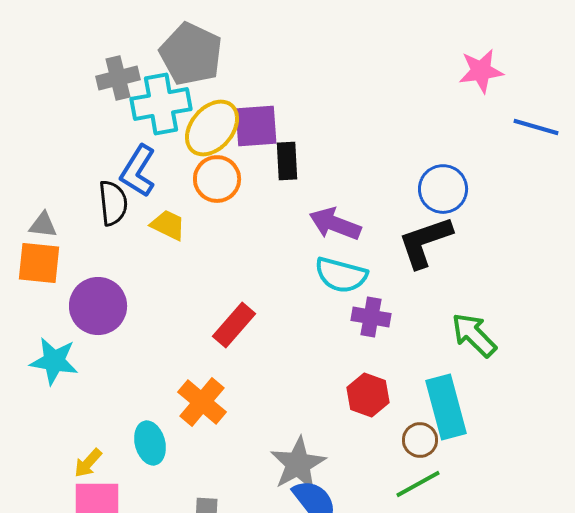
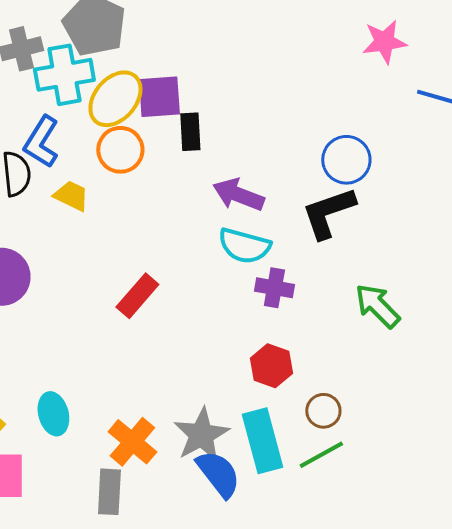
orange cross: (202, 402) -> (132, 442), moved
cyan rectangle: (446, 407) -> (262, 441), moved

